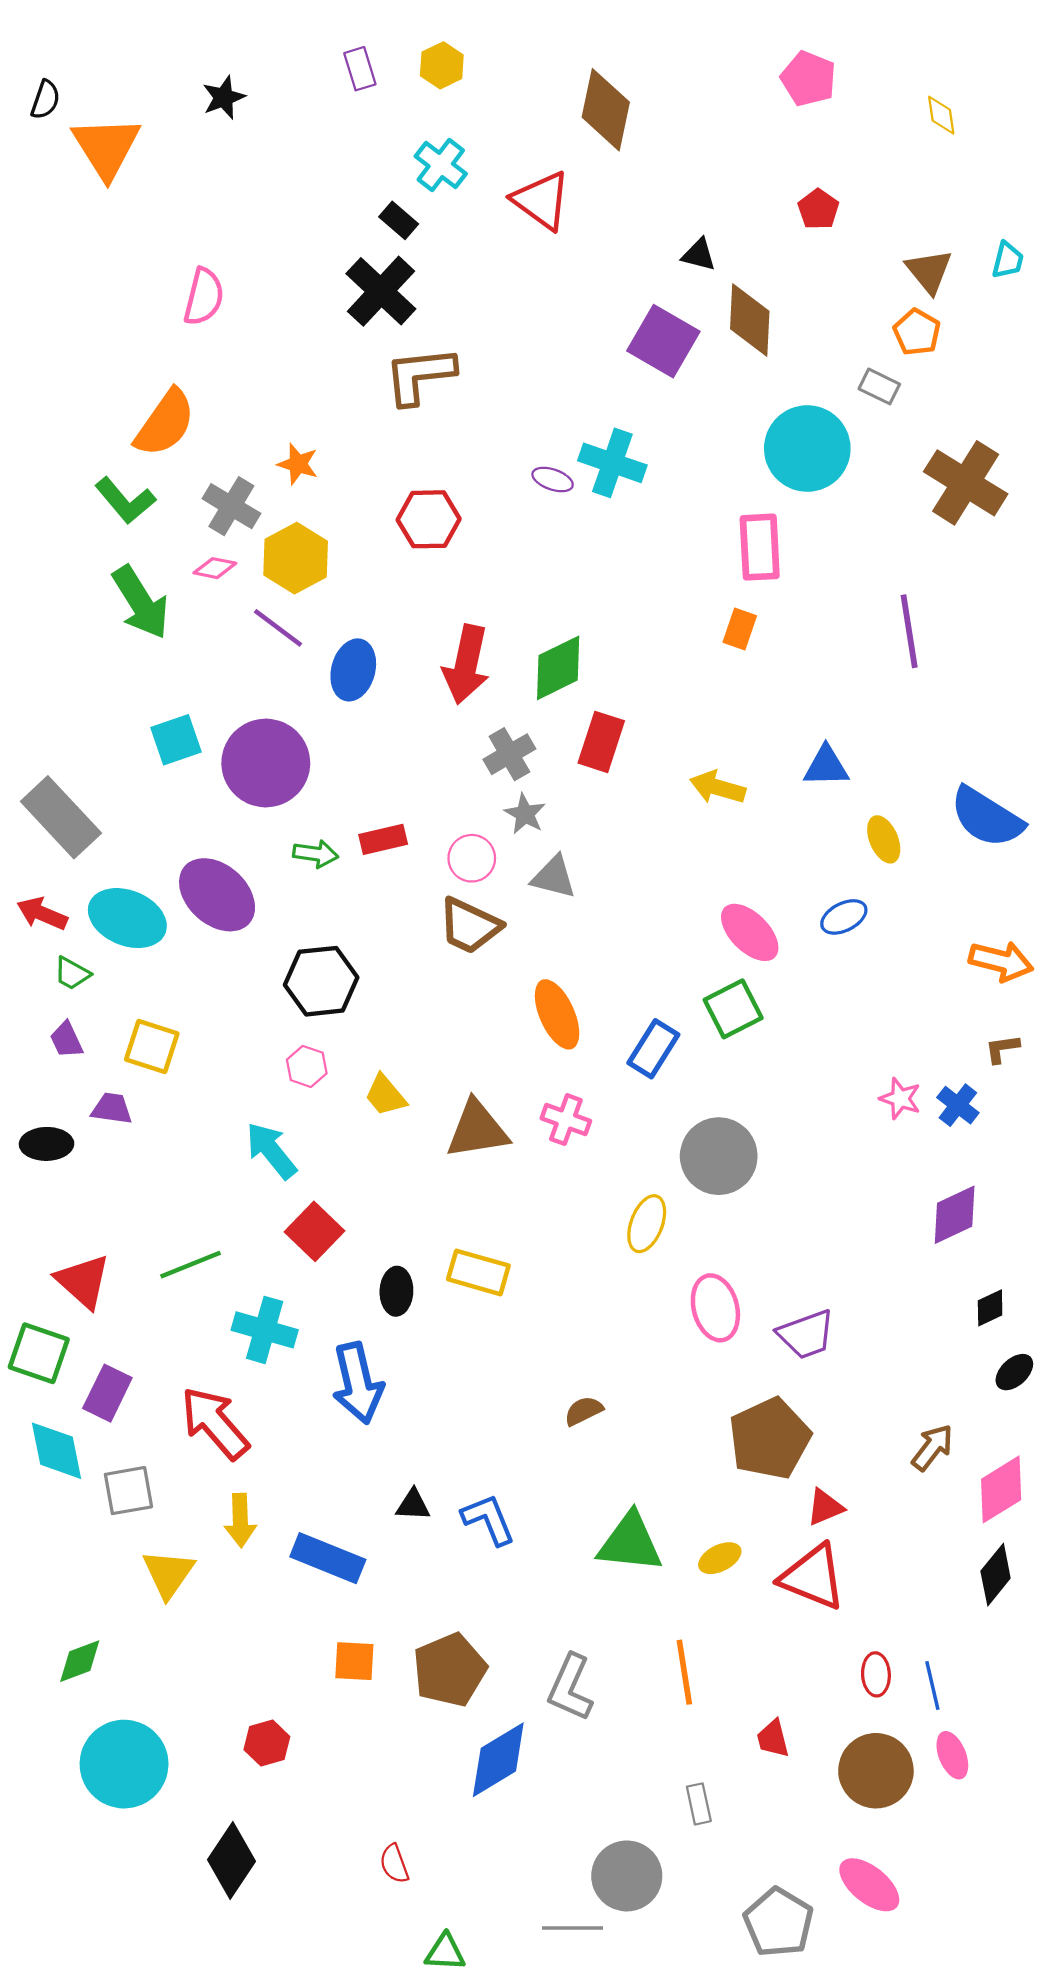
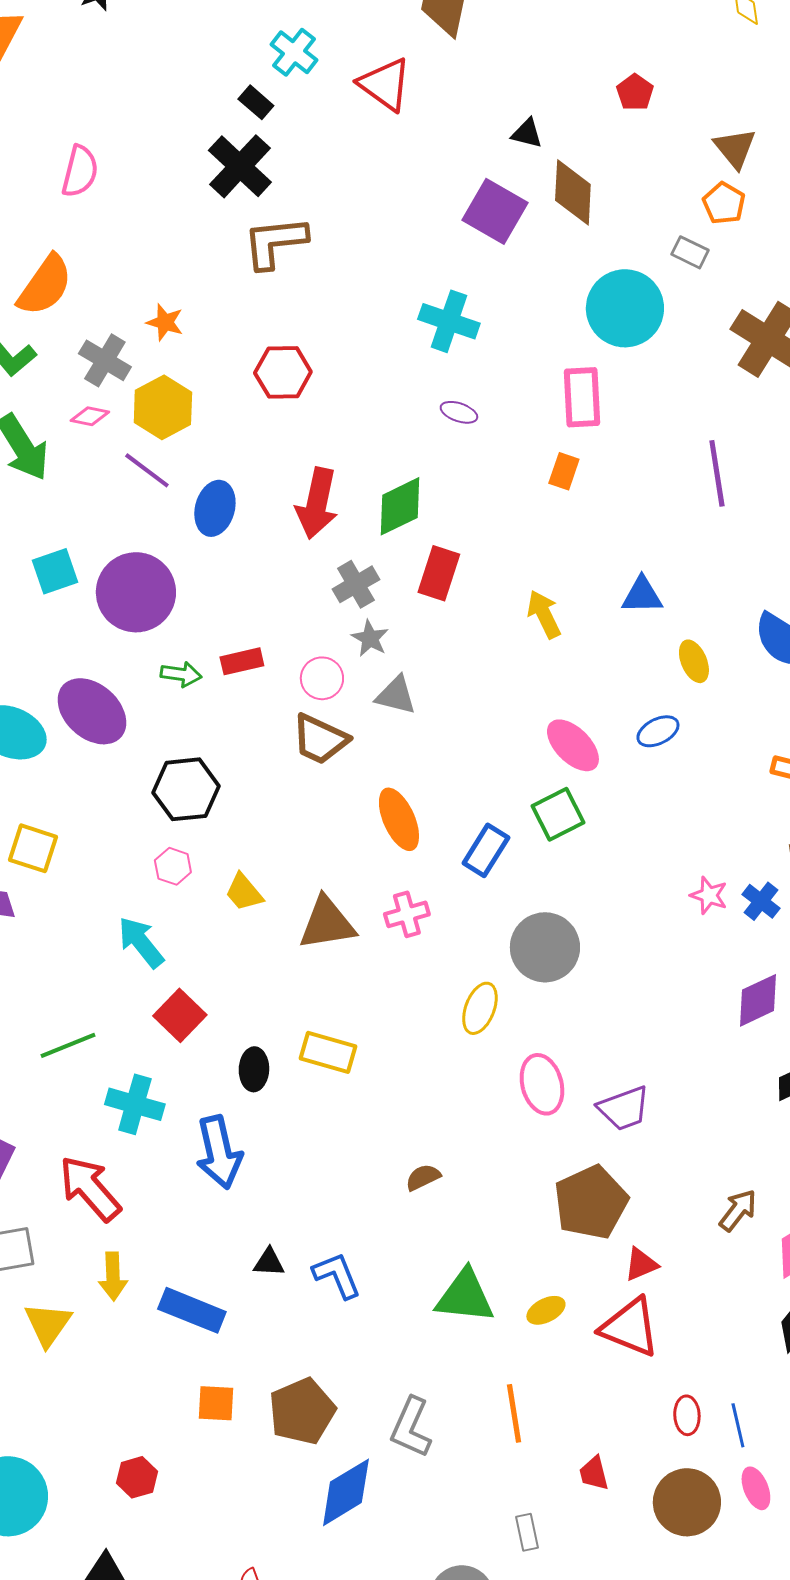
purple ellipse: (553, 480) -> (459, 412), moved
yellow arrow: (718, 787) -> (544, 614), turned 48
pink cross: (566, 1120) -> (407, 914), turned -36

